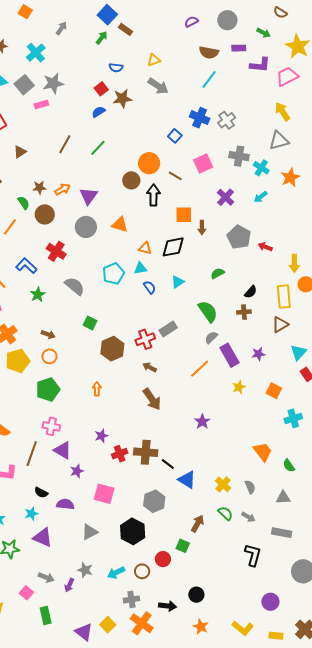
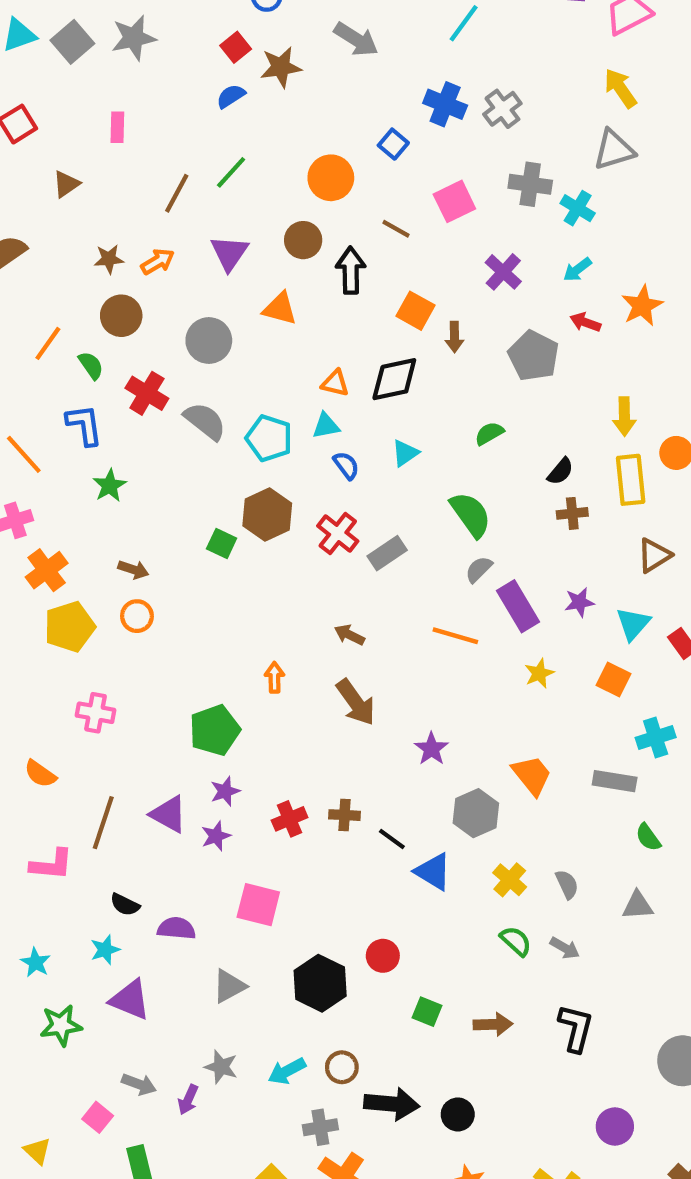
pink rectangle: (41, 105) -> (117, 127), moved, turned -72
brown line: (65, 144) -> (177, 193), moved
orange circle: (149, 163) -> (331, 178), moved
orange star: (290, 177) -> (642, 306), moved
purple triangle: (89, 196) -> (229, 253), moved
green semicircle: (24, 203) -> (91, 365), moved
orange square: (184, 215) -> (416, 311), turned 30
orange triangle: (120, 225) -> (280, 309), moved
red arrow: (265, 247) -> (585, 322), moved
yellow arrow: (294, 263) -> (624, 416), moved
blue L-shape: (26, 266) -> (84, 425), turned 40
cyan pentagon: (113, 274) -> (269, 438), turned -30
gray semicircle: (75, 286) -> (205, 421), moved
brown cross: (244, 312) -> (572, 513), moved
brown triangle: (280, 325) -> (654, 555), moved
red cross: (145, 339) -> (338, 533), moved, turned -30
brown hexagon: (112, 349) -> (267, 515), moved
cyan triangle: (298, 352) -> (633, 624), moved
orange line: (200, 369) -> (455, 636), turned 60
green pentagon: (48, 389) -> (215, 730), moved
orange arrow: (97, 389) -> (274, 677), moved
purple star: (202, 422) -> (431, 749), moved
pink cross: (51, 426) -> (96, 713), moved
purple star: (101, 436) -> (225, 791), moved
brown cross: (146, 452) -> (344, 815), size x0.6
orange trapezoid: (263, 452) -> (532, 775), moved
purple star: (77, 471) -> (216, 836), moved
gray hexagon: (154, 501) -> (476, 813), moved
brown arrow: (198, 524) -> (493, 1024), moved, turned 60
gray rectangle: (282, 533) -> (615, 781), moved
red circle: (163, 559) -> (383, 956), moved
black arrow: (168, 606) -> (392, 1104), moved, size x1.4

